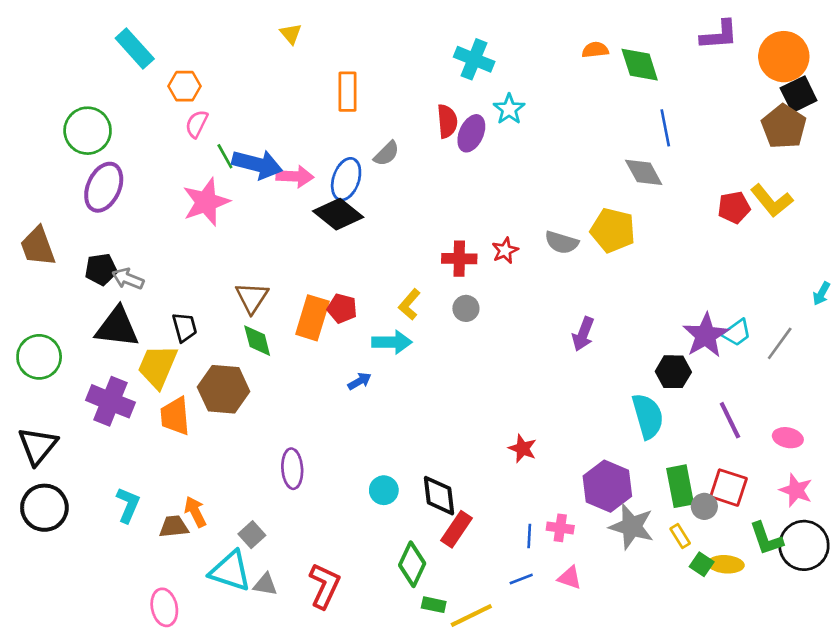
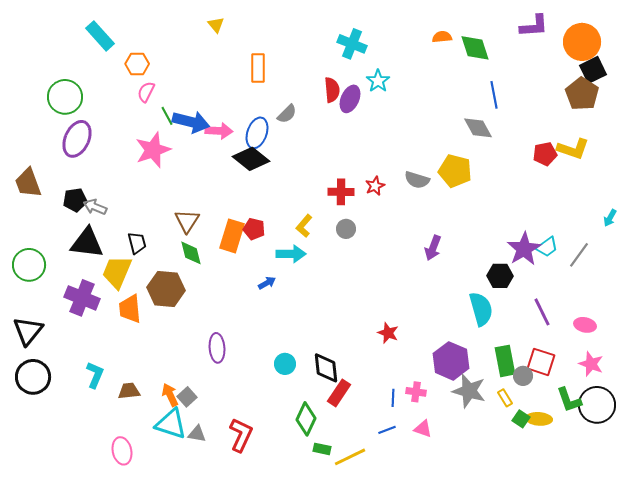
yellow L-shape: (772, 201) -> (573, 149), turned -32
orange arrow: (195, 512) -> (170, 395), moved

